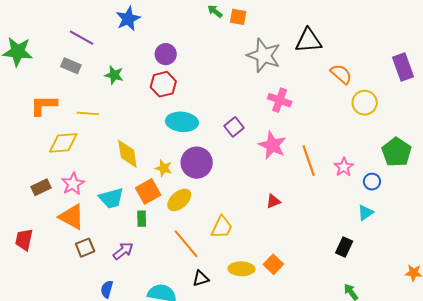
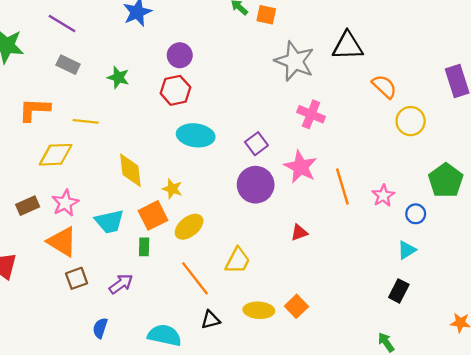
purple line: (81, 38) -> (62, 23), moved
purple circle: (197, 163) -> (256, 185), moved
black rectangle: (344, 247) -> (399, 291), moved

